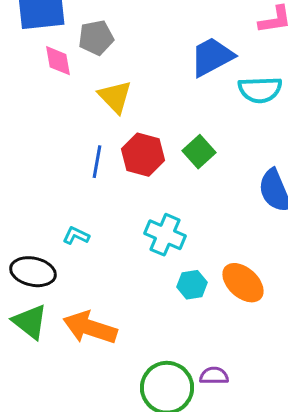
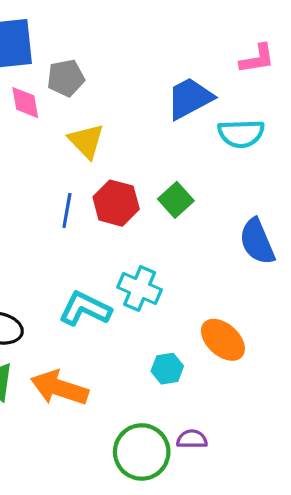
cyan L-shape: (76, 236) -> (85, 309), moved, size x1.8
cyan hexagon: (192, 285) -> (167, 369), moved

